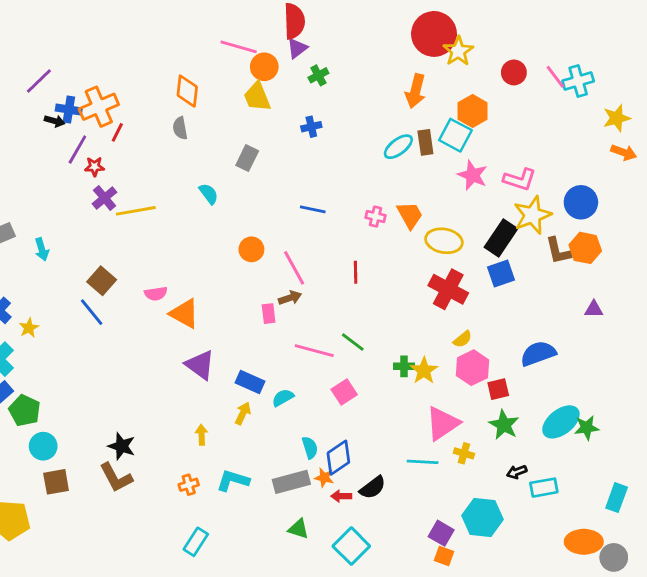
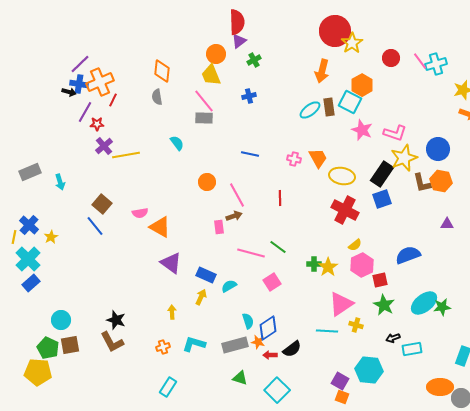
pink line: (239, 47) -> (204, 101), moved, turned 35
purple line: (39, 81) -> (80, 64), moved
gray rectangle: (247, 158) -> (204, 118), turned 66
green pentagon: (25, 411) -> (48, 348), moved

